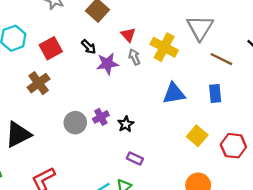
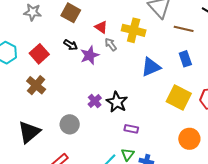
gray circle: (75, 123) -> (70, 124), moved
black star: (126, 124) -> (117, 102), size x1.5
yellow square: (197, 136) -> (179, 98), size x1.4

